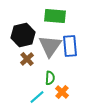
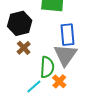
gray triangle: (50, 46) -> (65, 55), moved
green semicircle: (50, 78) -> (47, 67), size x1.5

